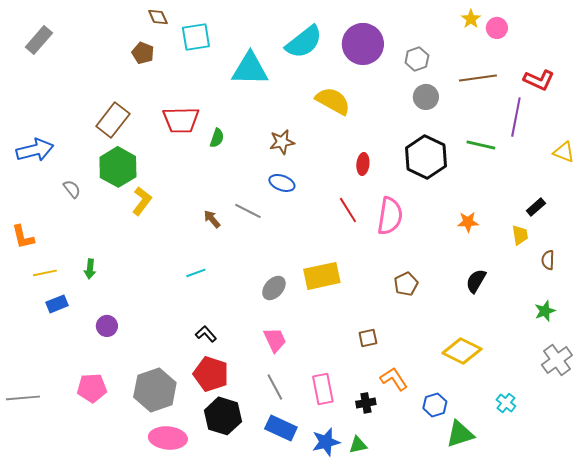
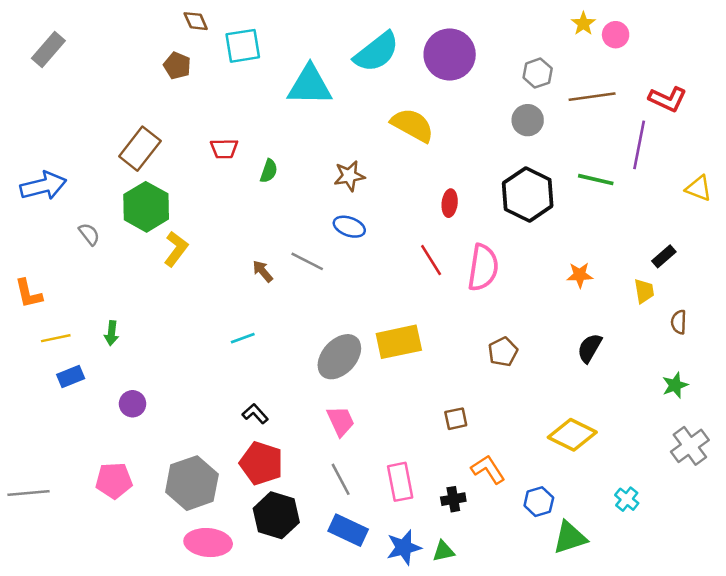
gray hexagon: (417, 59) -> (538, 73), moved
red trapezoid: (181, 120) -> (224, 149), size x0.6
gray ellipse: (274, 288) -> (339, 357), size x1.5

